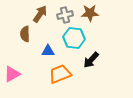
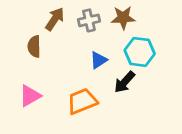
cyan hexagon: (74, 38) -> (140, 52), moved
blue triangle: (48, 51) -> (99, 60), moved, turned -32
pink triangle: (12, 74) -> (30, 96), moved

